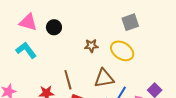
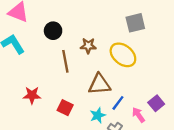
black circle: (54, 27) -> (53, 31), moved
brown line: (68, 80) -> (65, 61), moved

